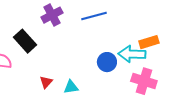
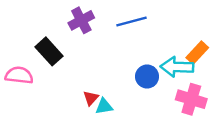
orange rectangle: (149, 42) -> (197, 53), turned -30
red triangle: (46, 82) -> (91, 98), moved

